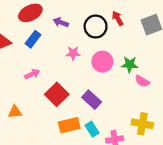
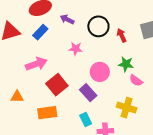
red arrow: (118, 18) -> (122, 35), moved
pink circle: (102, 62) -> (100, 72), moved
pink arrow: (32, 74) -> (36, 64), size x1.5
yellow cross: (142, 124) -> (127, 108), moved
orange rectangle: (69, 125) -> (47, 113), moved

